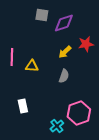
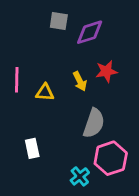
red star: (86, 44) -> (106, 71), moved
yellow arrow: (65, 52) -> (80, 81), moved, turned -72
gray semicircle: (64, 76) -> (94, 123), moved, size x1.5

